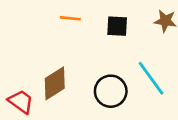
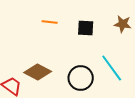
brown diamond: (55, 83) -> (38, 72), turned 60

